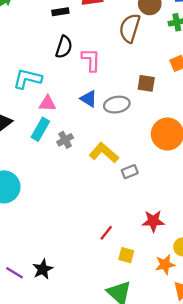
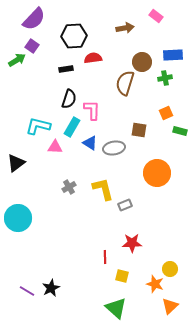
cyan rectangle: (40, 129) -> (72, 127), moved
gray cross: (65, 140) -> (69, 187), moved
yellow L-shape: (104, 153) -> (103, 189), turned 35
red star: (153, 221) -> (132, 243), moved
red line: (106, 233) -> (105, 257), turned -40
orange star: (165, 265) -> (155, 284), turned 30

